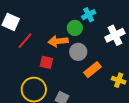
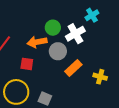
cyan cross: (89, 15) -> (92, 15), moved
white cross: (115, 35) -> (75, 34), moved

